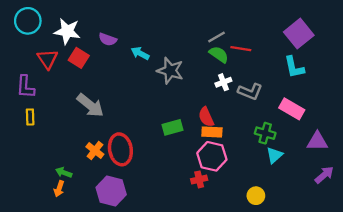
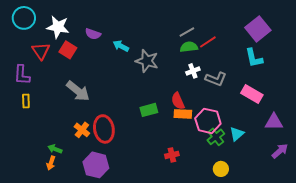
red line: (241, 49) -> (208, 42), turned -42
green semicircle: (219, 54) -> (189, 47), turned -42
green cross: (265, 133) -> (216, 137), moved, turned 36
pink hexagon: (212, 156) -> (208, 121), moved

